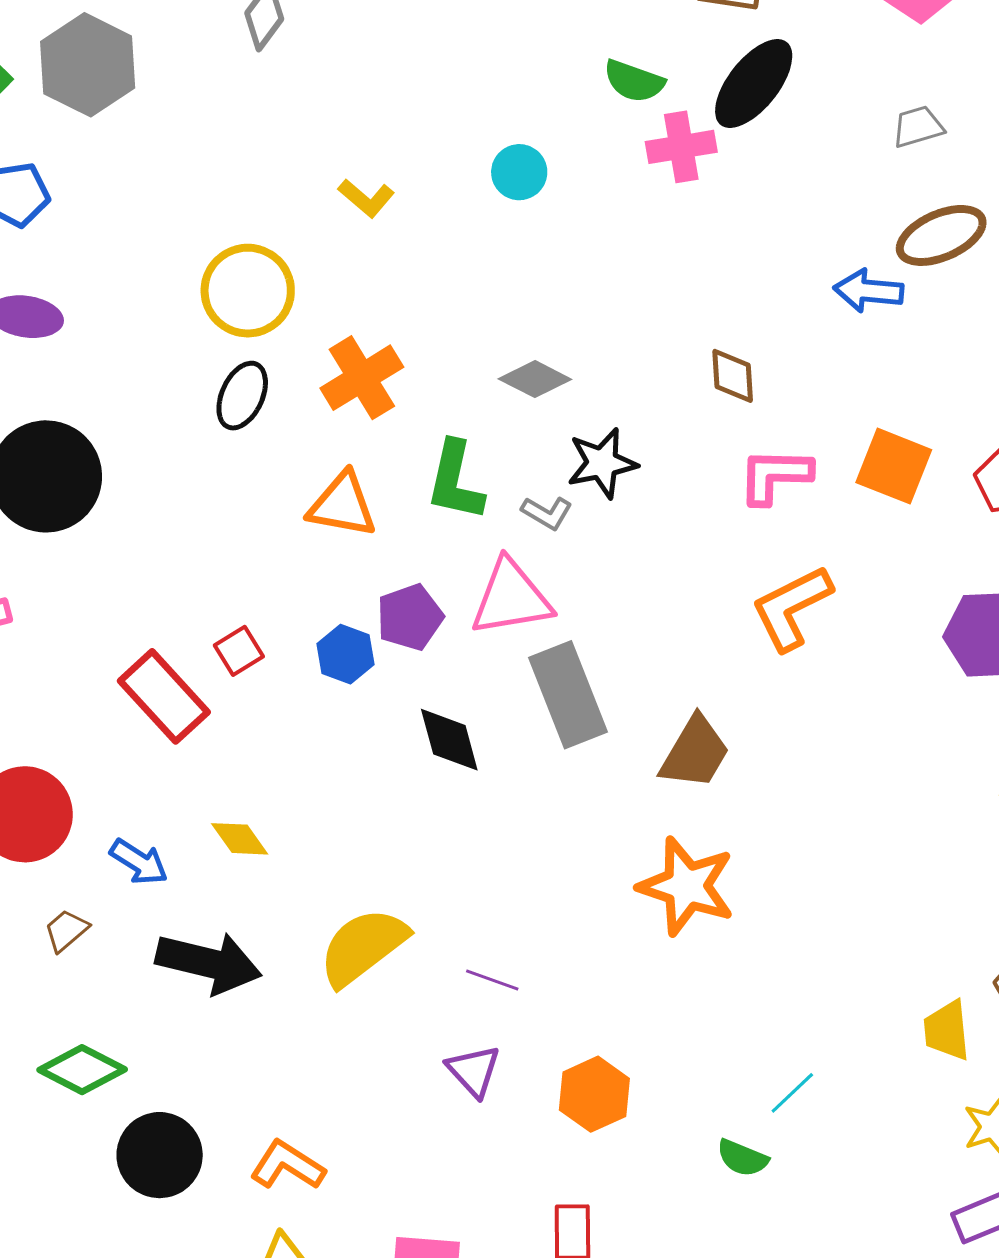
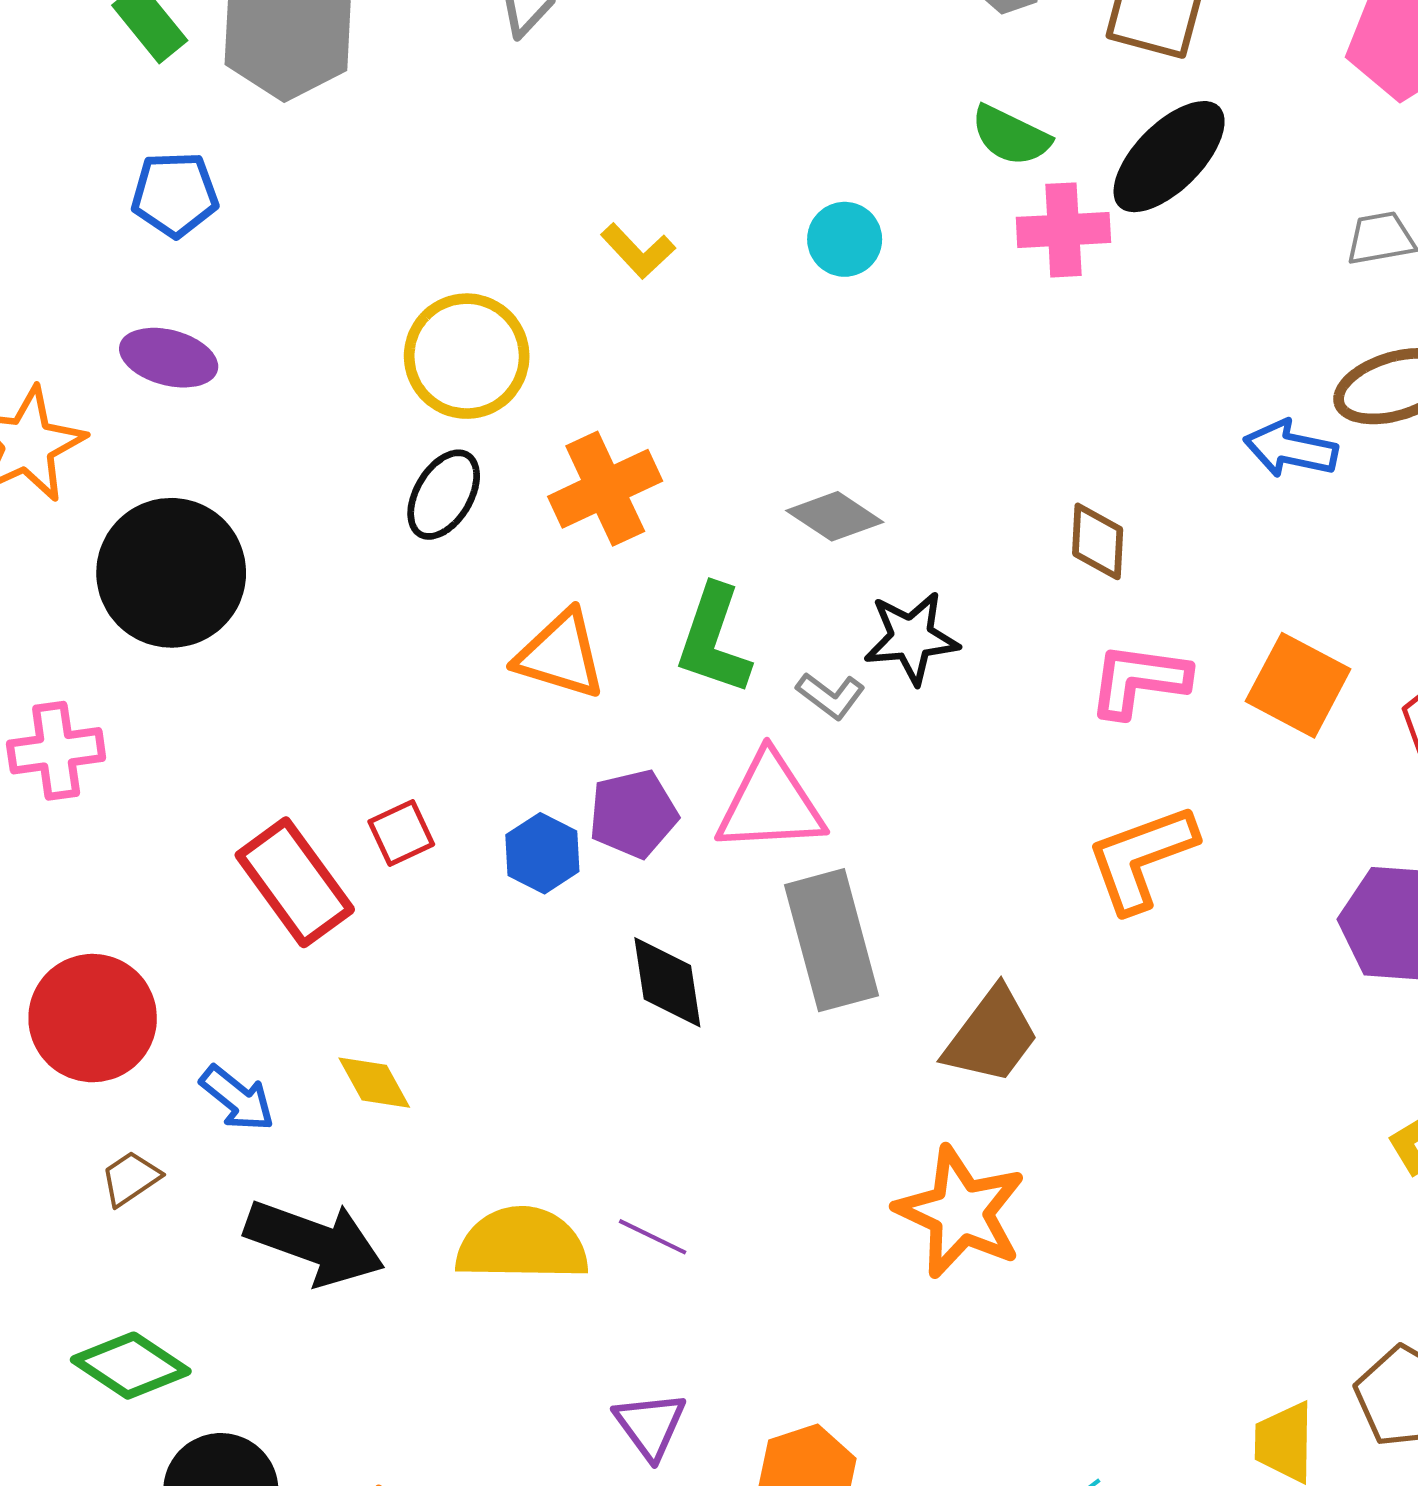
yellow semicircle: (363, 947) -> (522, 1244), turned 32
purple line: (492, 980) -> (653, 1237), moved

